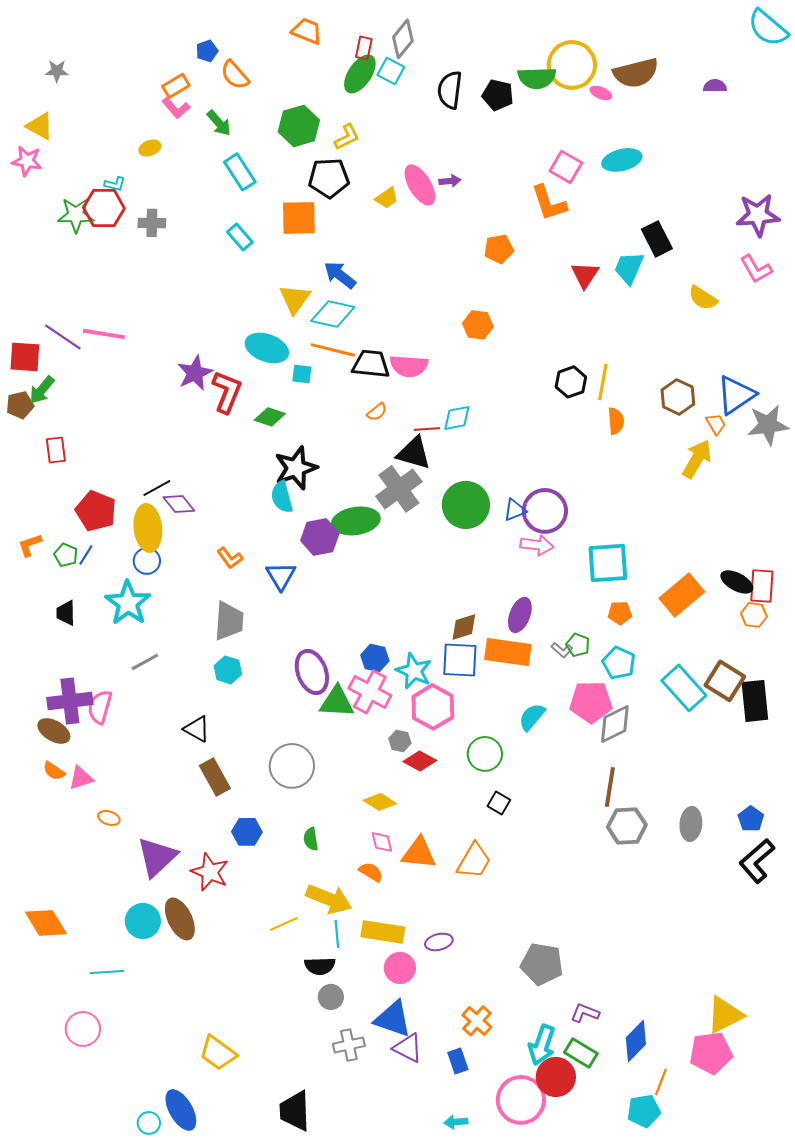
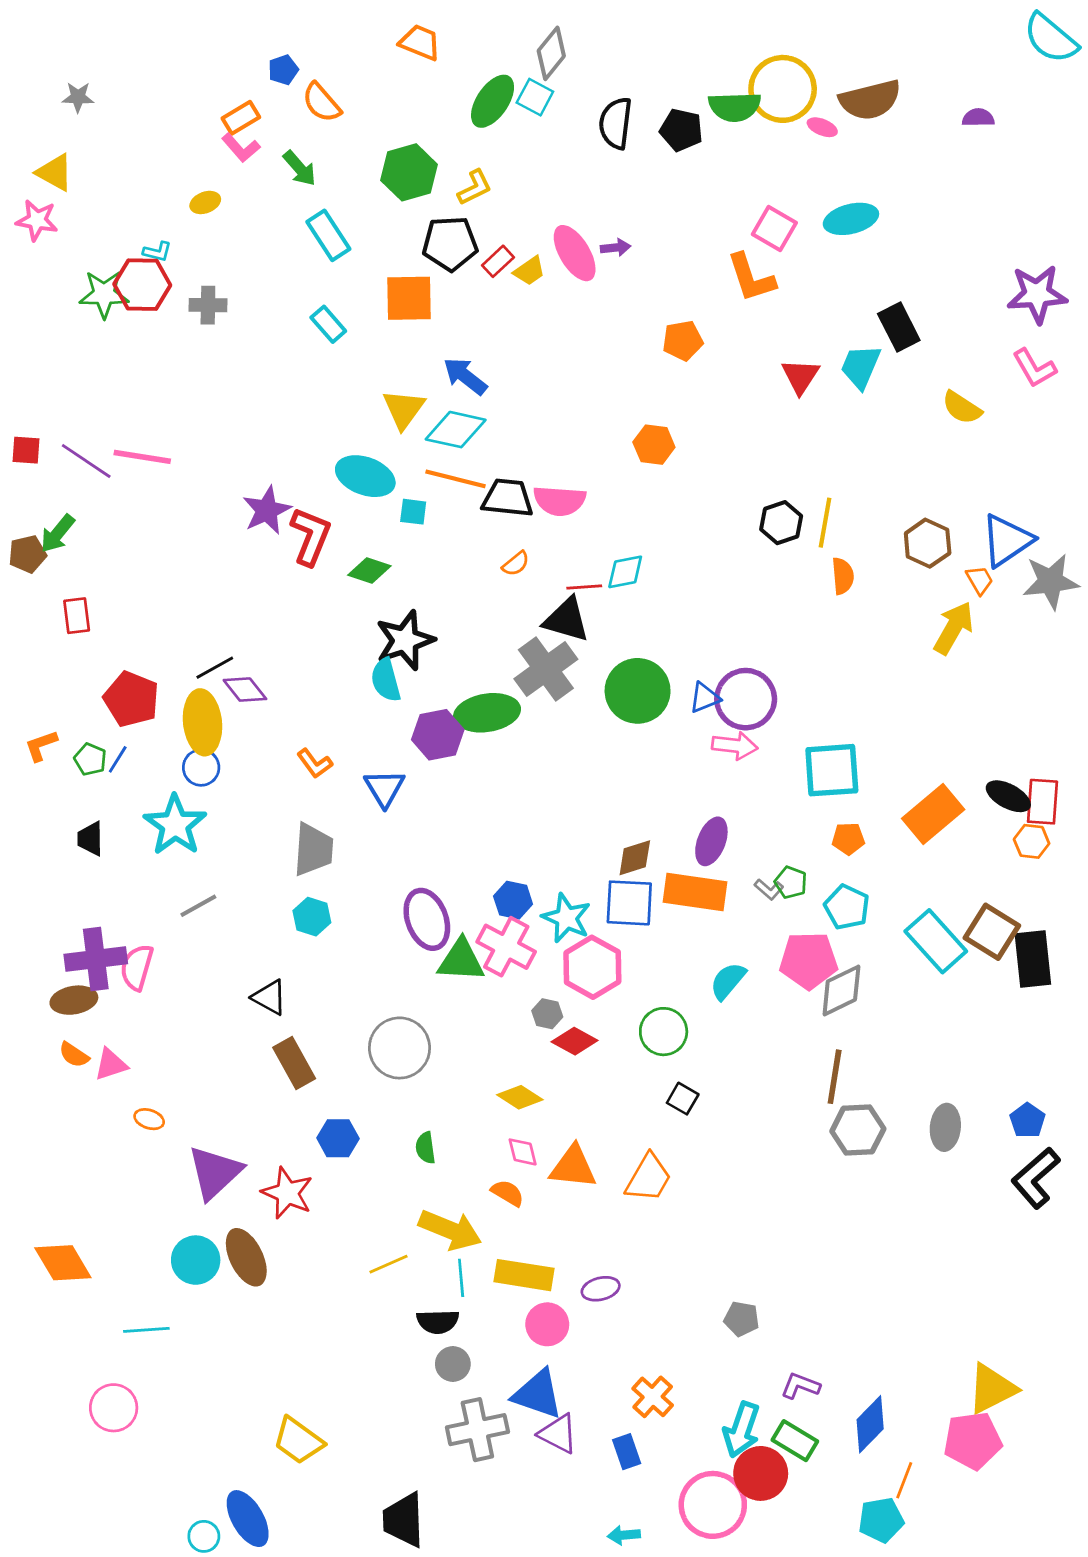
red rectangle: (364, 48) -> (498, 261), moved, turned 35
red square: (25, 357) -> (26, 450), moved, size x0.7
brown ellipse: (54, 731) -> (74, 1000), turned -40
gray pentagon: (542, 964) -> (742, 1319), size x0.6
gray cross: (349, 1045) -> (477, 1430), size x1.4

